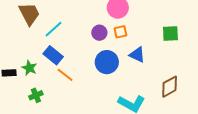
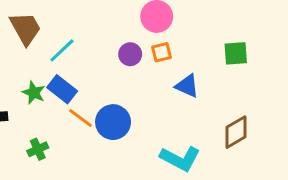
blue circle: (107, 62) -> (113, 122), moved
green star: (29, 68) -> (34, 93), moved

